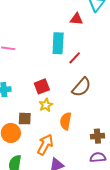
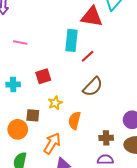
red triangle: (76, 19) -> (92, 17), size x1.6
red square: (42, 86) -> (43, 76), moved

